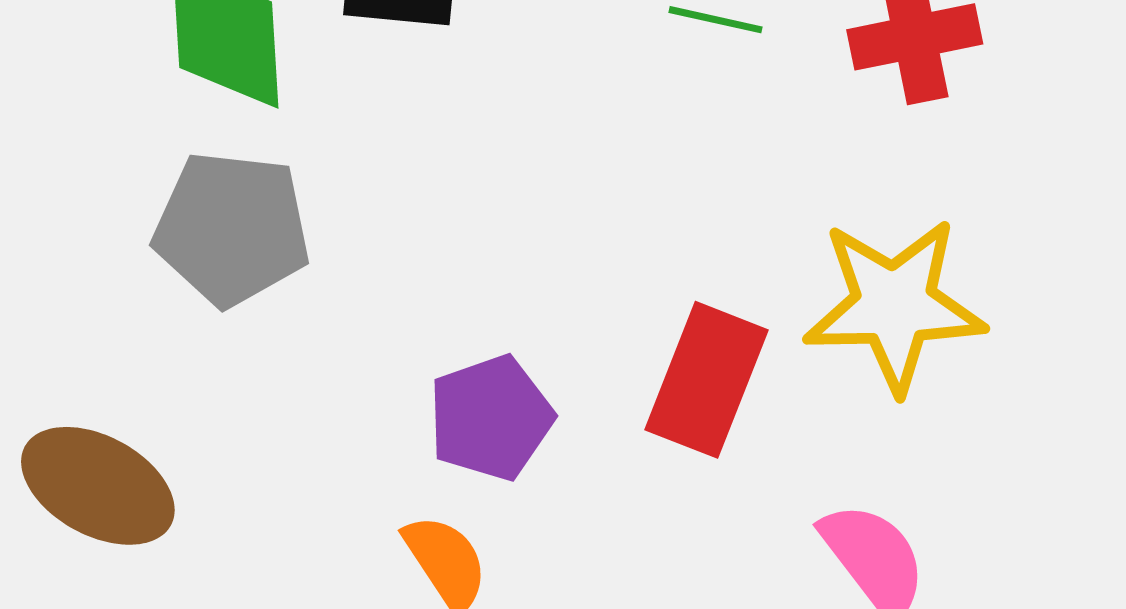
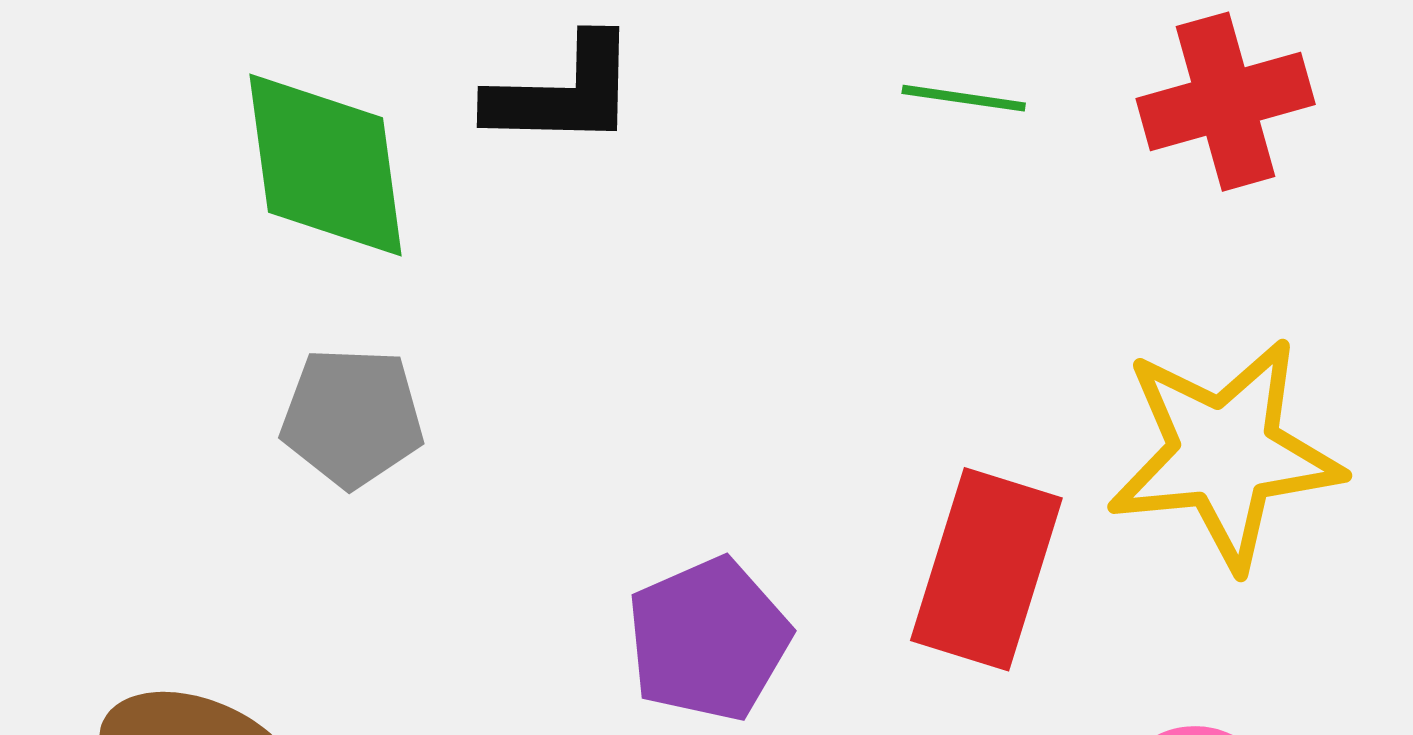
gray pentagon: (232, 229) -> (352, 417), size x0.7

